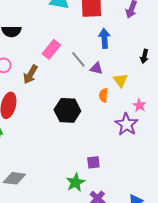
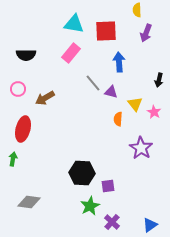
pink rectangle: (51, 49) -> (71, 53), moved
brown arrow: (30, 74) -> (45, 98), turned 30
pink star: (139, 105) -> (154, 112), moved
black hexagon: (67, 110) -> (82, 173), moved

